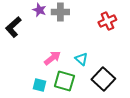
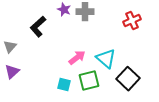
cyan triangle: (81, 59) -> (106, 59), size x1.5
green square: (64, 81) -> (89, 81), turned -30

